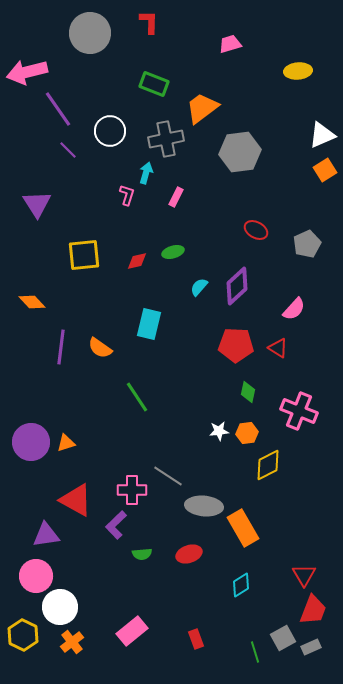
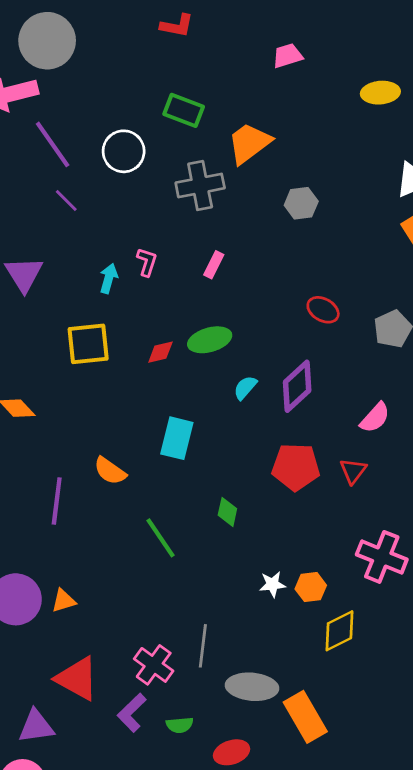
red L-shape: (149, 22) -> (177, 26), turned 100
gray circle: (90, 33) -> (47, 41), moved
white circle: (110, 131) -> (124, 151), moved
gray hexagon: (240, 152) -> (301, 203), size x0.6
cyan arrow: (146, 173) -> (109, 278), moved
green ellipse: (173, 252) -> (210, 340), size x1.4
purple line: (61, 347) -> (57, 501), moved
red triangle: (278, 348) -> (353, 471), turned 35
green diamond: (248, 392) -> (227, 512), moved
gray line: (168, 476) -> (203, 646), turned 64
pink cross: (132, 490) -> (154, 665), turned 36
green semicircle: (142, 554) -> (180, 725), moved

